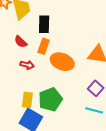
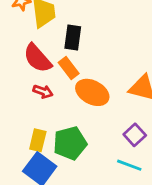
red semicircle: (21, 42) -> (37, 58), size x1.6
orange rectangle: (44, 46) -> (69, 68), turned -63

